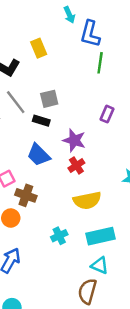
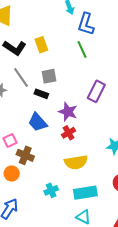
yellow rectangle: (39, 48) -> (41, 45), moved
green line: (100, 63) -> (82, 49), moved, turned -36
purple rectangle: (107, 114) -> (96, 91), size x1.5

